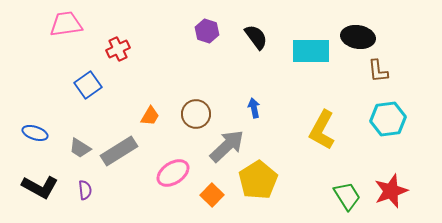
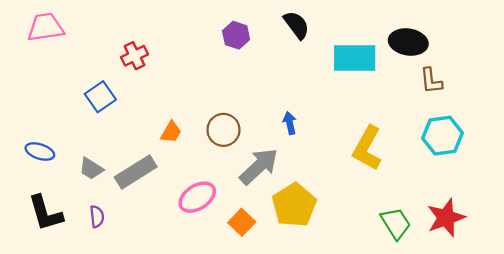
pink trapezoid: (66, 24) -> (46, 27), moved
black semicircle: (256, 37) -> (296, 25), moved
black L-shape: (40, 187) -> (46, 213), turned 45

